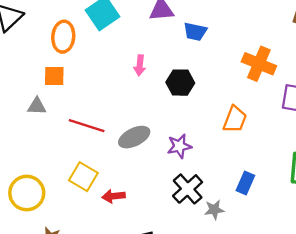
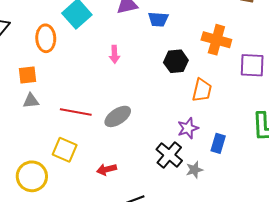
orange square: (54, 76) -> (27, 75), moved
black hexagon: (180, 83) -> (176, 61), moved
purple star: (179, 146) -> (188, 128), moved
yellow square: (83, 177) -> (65, 150), moved

